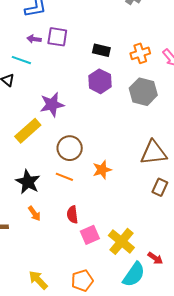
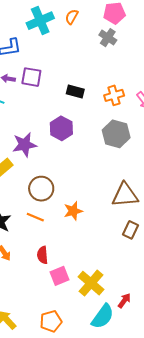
purple hexagon: (100, 81) -> (61, 128), moved
red arrow: (155, 258) -> (124, 301), turned -91

